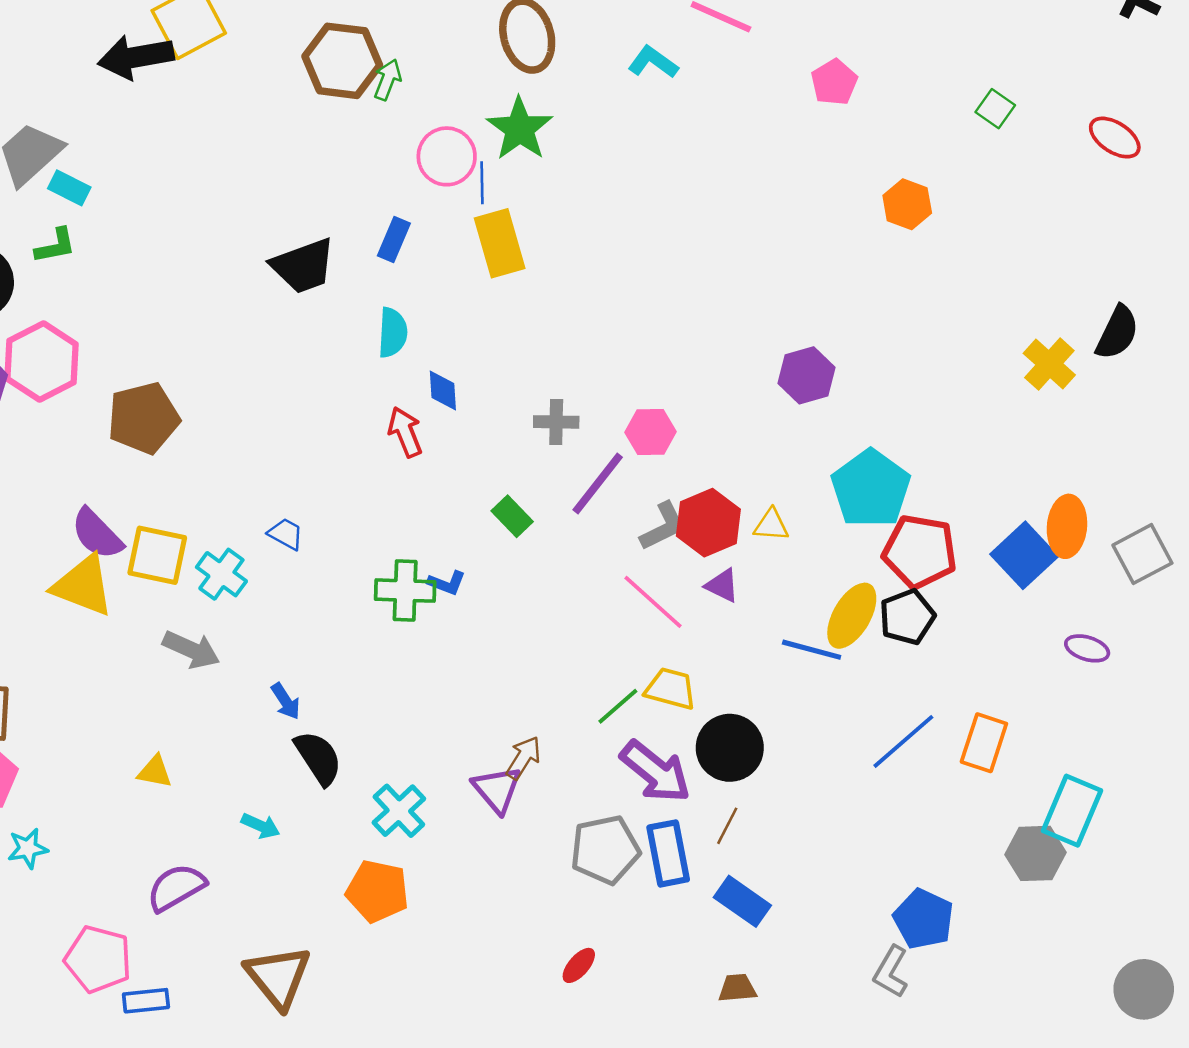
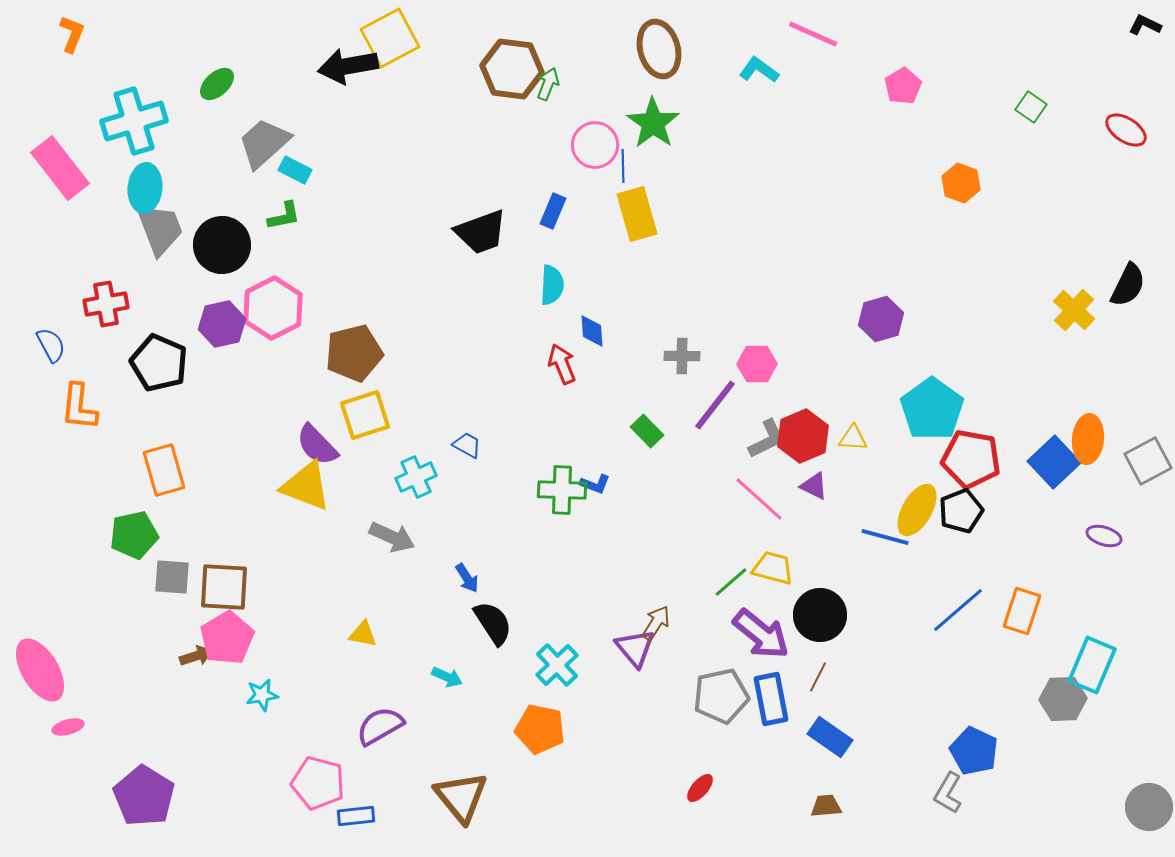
yellow square: (157, 555) -> (365, 415), moved, turned -30
cyan cross: (221, 574) -> (416, 477), turned 30

